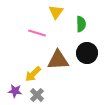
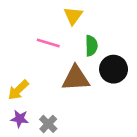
green semicircle: (81, 24) -> (91, 46), moved
yellow arrow: (33, 74) -> (18, 90), moved

